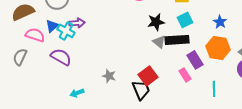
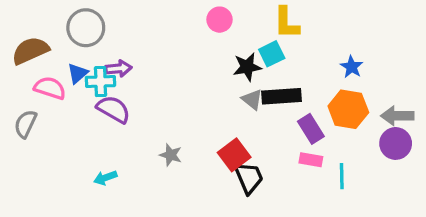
cyan square: (185, 20) -> (272, 54), moved
cyan cross: (66, 31) -> (100, 82), turned -30
purple semicircle: (61, 57) -> (114, 109), moved
pink rectangle: (185, 75) -> (311, 160), moved, turned -48
black trapezoid: (141, 90) -> (249, 178), moved
cyan arrow: (77, 93) -> (105, 178), moved

